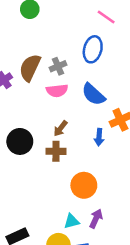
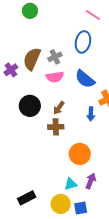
black circle: (20, 141) -> (30, 106), moved

